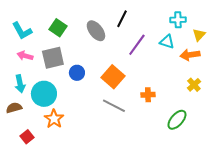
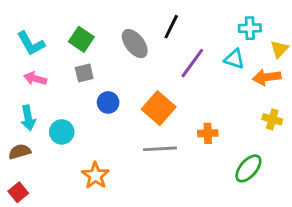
gray square: (53, 58) -> (84, 73), moved, size x0.6
yellow cross: (194, 85) -> (272, 119), turned -32
cyan circle: (44, 94) -> (62, 132), size x0.7
gray line: (114, 106) -> (160, 149), turned -30
orange star: (54, 119) -> (95, 175), moved
red square: (27, 137) -> (18, 192), moved

